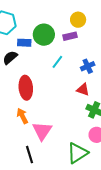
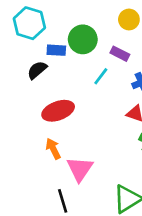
purple rectangle: (70, 36) -> (120, 54), moved, turned 40
red ellipse: (26, 88) -> (58, 111), turned 75

